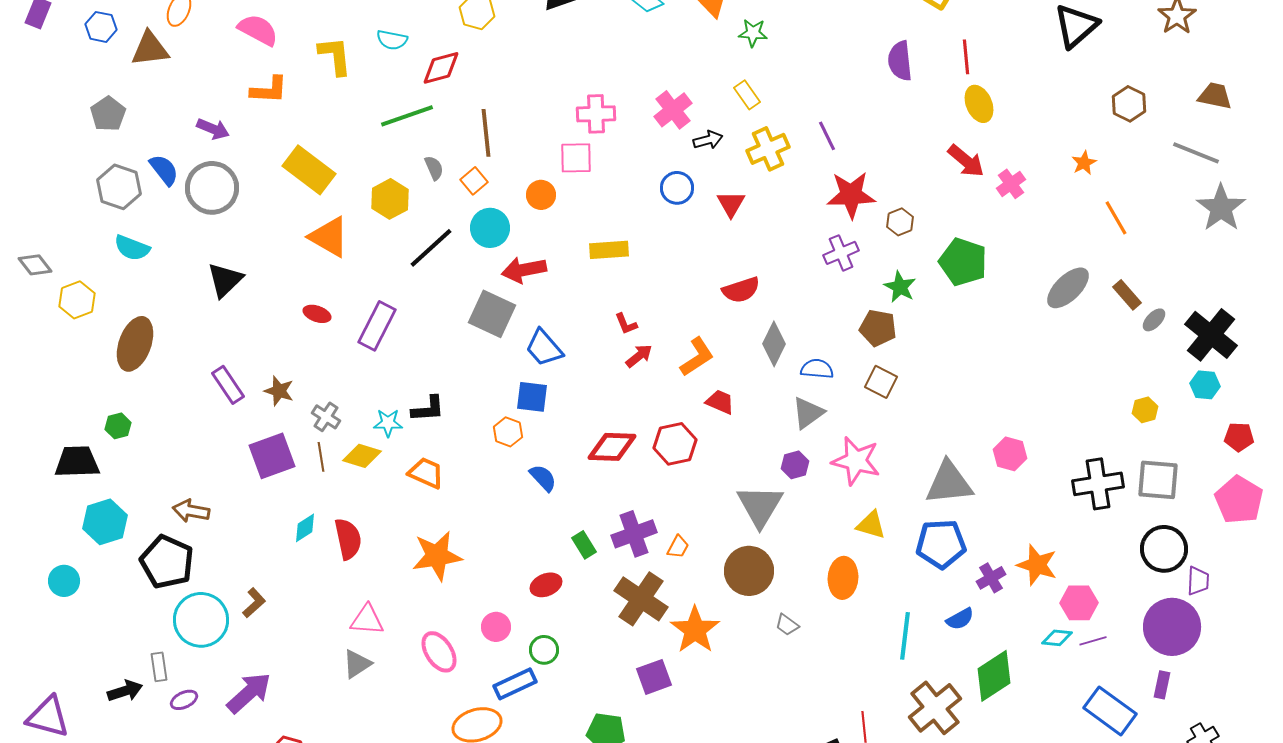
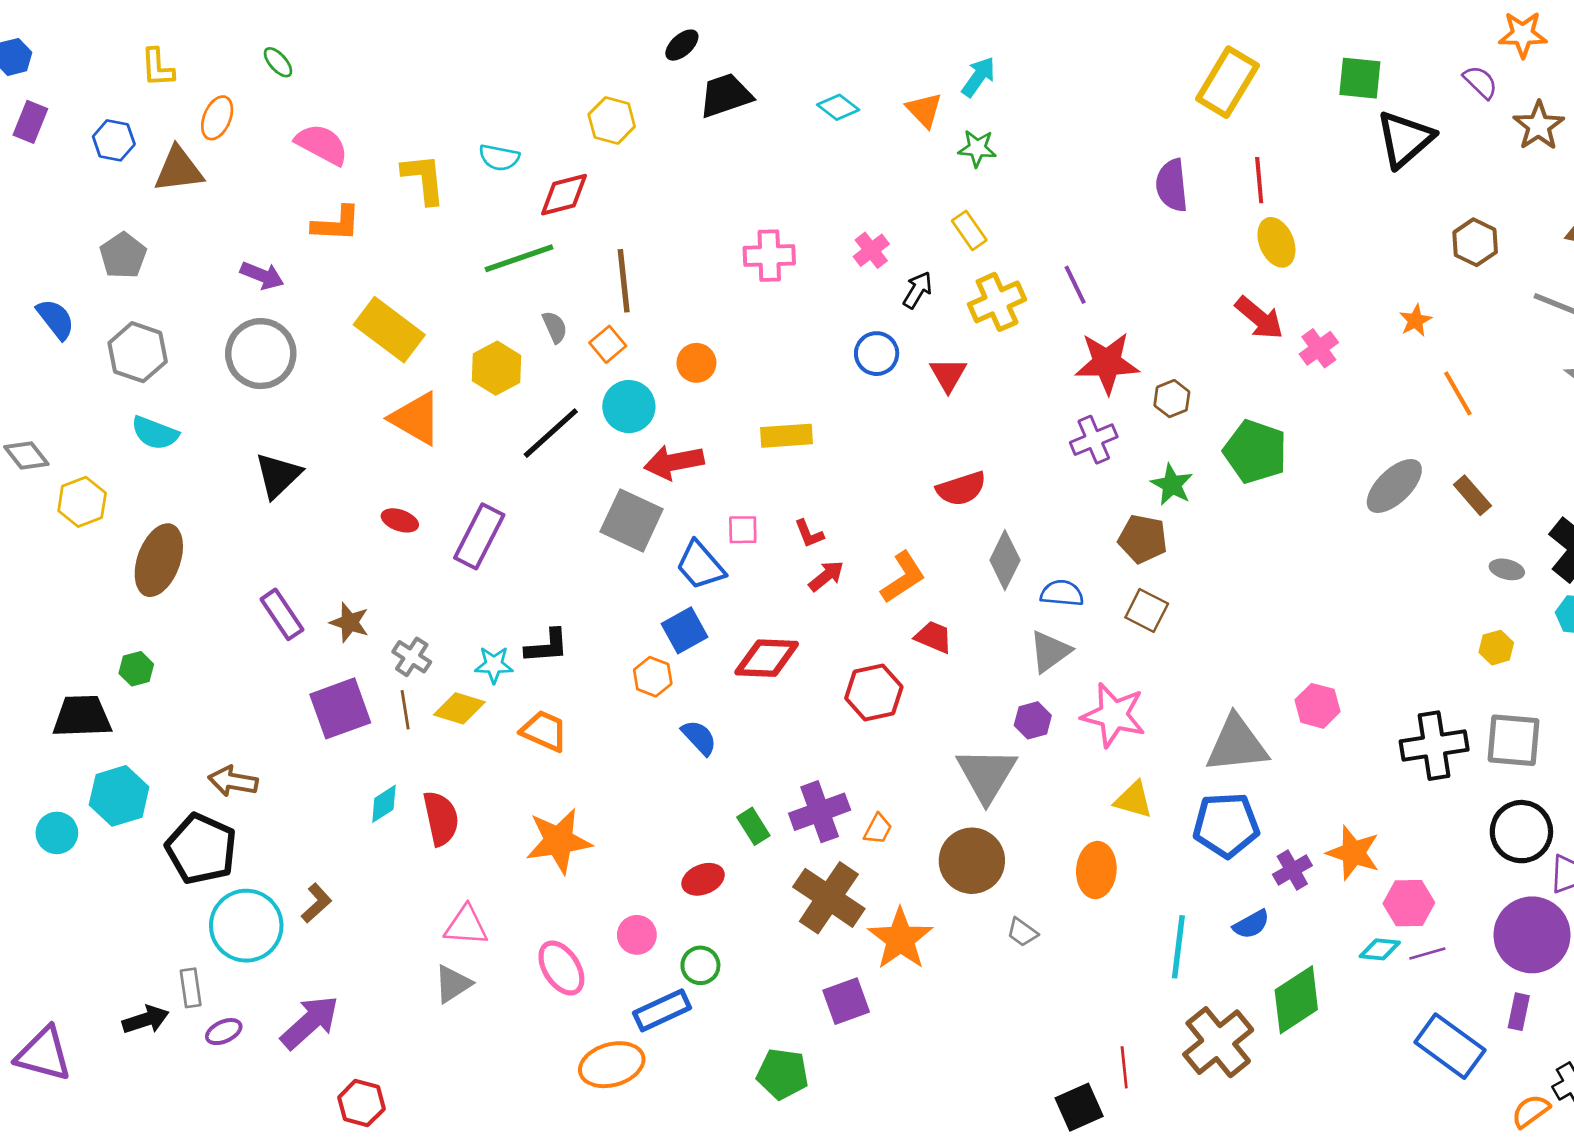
pink cross: (673, 110) -> (871, 250), size x0.7
black arrow: (708, 140) -> (918, 290), turned -44
pink square: (576, 158) -> (743, 530), moved, size x0.7
blue semicircle: (164, 170) -> (56, 319), moved
gray ellipse: (1154, 320) -> (1507, 569), moved, turned 60
blue square: (532, 397) -> (685, 630), turned -36
red diamond: (612, 447) -> (767, 658), moved
cyan circle: (64, 581) -> (57, 833), moved

